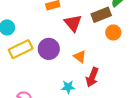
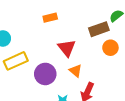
red triangle: (73, 23) -> (67, 48), moved
purple circle: (49, 49) -> (45, 74), moved

